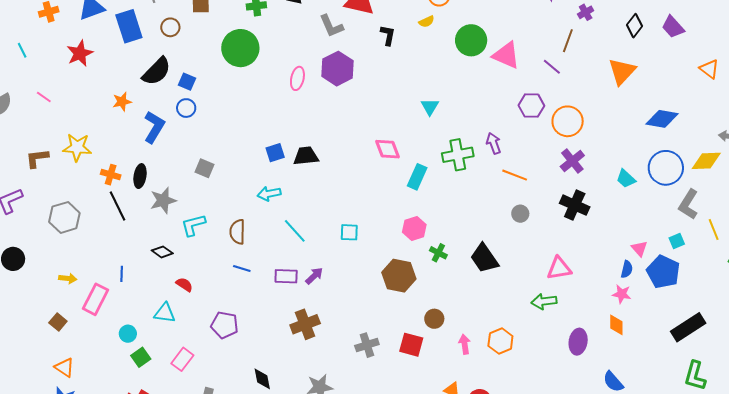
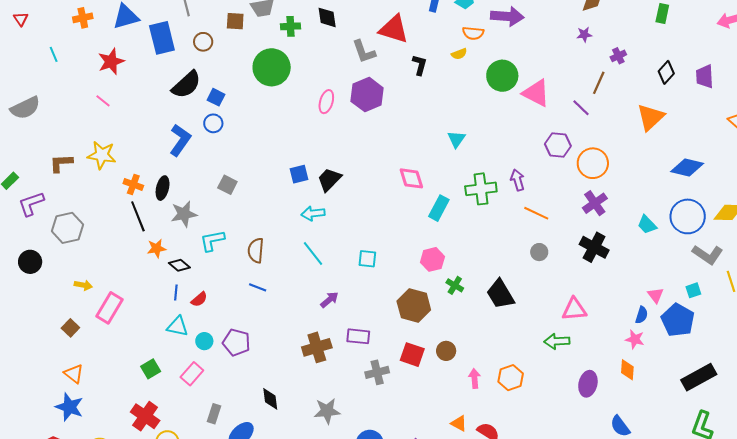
purple trapezoid: (673, 27) -> (705, 76), turned 35
pink line: (44, 97) -> (103, 101), moved
orange star: (122, 102) -> (157, 248), moved
black trapezoid: (306, 156) -> (329, 180), turned -44
cyan arrow: (269, 194) -> (313, 213), moved
gray L-shape: (688, 204) -> (708, 255), turned -92
gray hexagon: (64, 217) -> (67, 228), moved
blue line: (122, 274) -> (176, 292), moved
purple rectangle: (286, 276) -> (358, 336), moved
red semicircle: (184, 285) -> (199, 299), turned 102
cyan circle: (128, 334) -> (204, 341), moved
red square: (411, 345) -> (412, 355), moved

